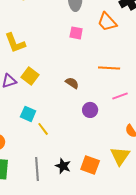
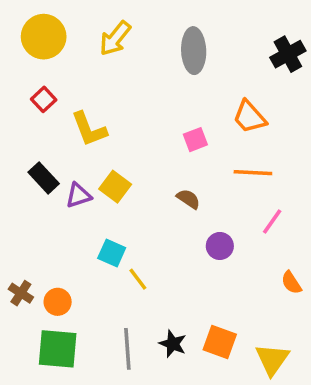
orange trapezoid: (107, 22) -> (249, 117), moved
pink square: (76, 33) -> (195, 140), moved, turned -32
pink line: (120, 96) -> (272, 222), turned -35
yellow triangle: (120, 156) -> (272, 359), moved

